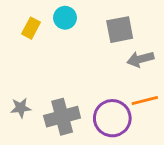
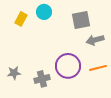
gray cross: (62, 117) -> (42, 79), size x0.7
purple circle: (112, 118) -> (68, 66), moved

